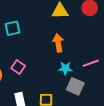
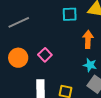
cyan square: (12, 28) -> (70, 14), moved

